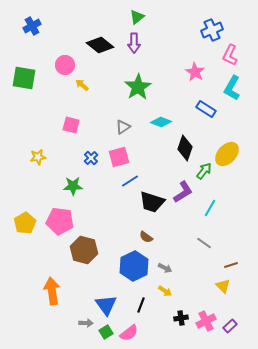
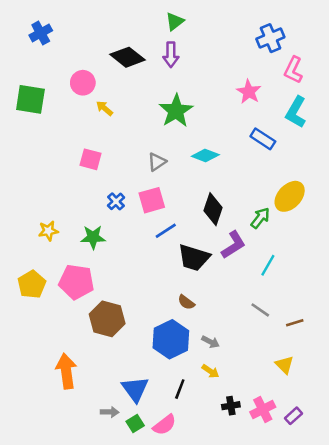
black diamond: (185, 148) -> (213, 209), moved
yellow star: (38, 157) -> (48, 231), moved
brown line: (231, 265) -> (295, 323), moved

